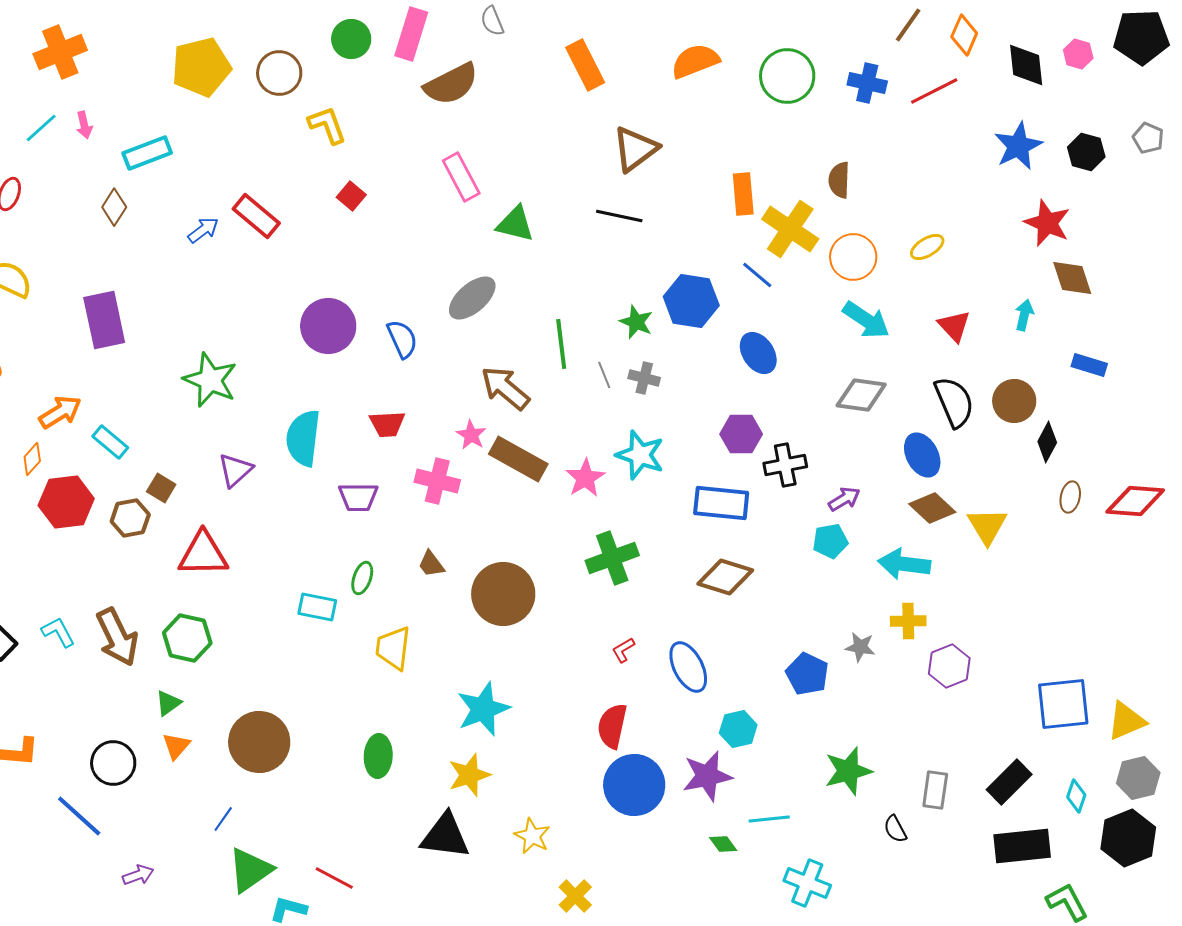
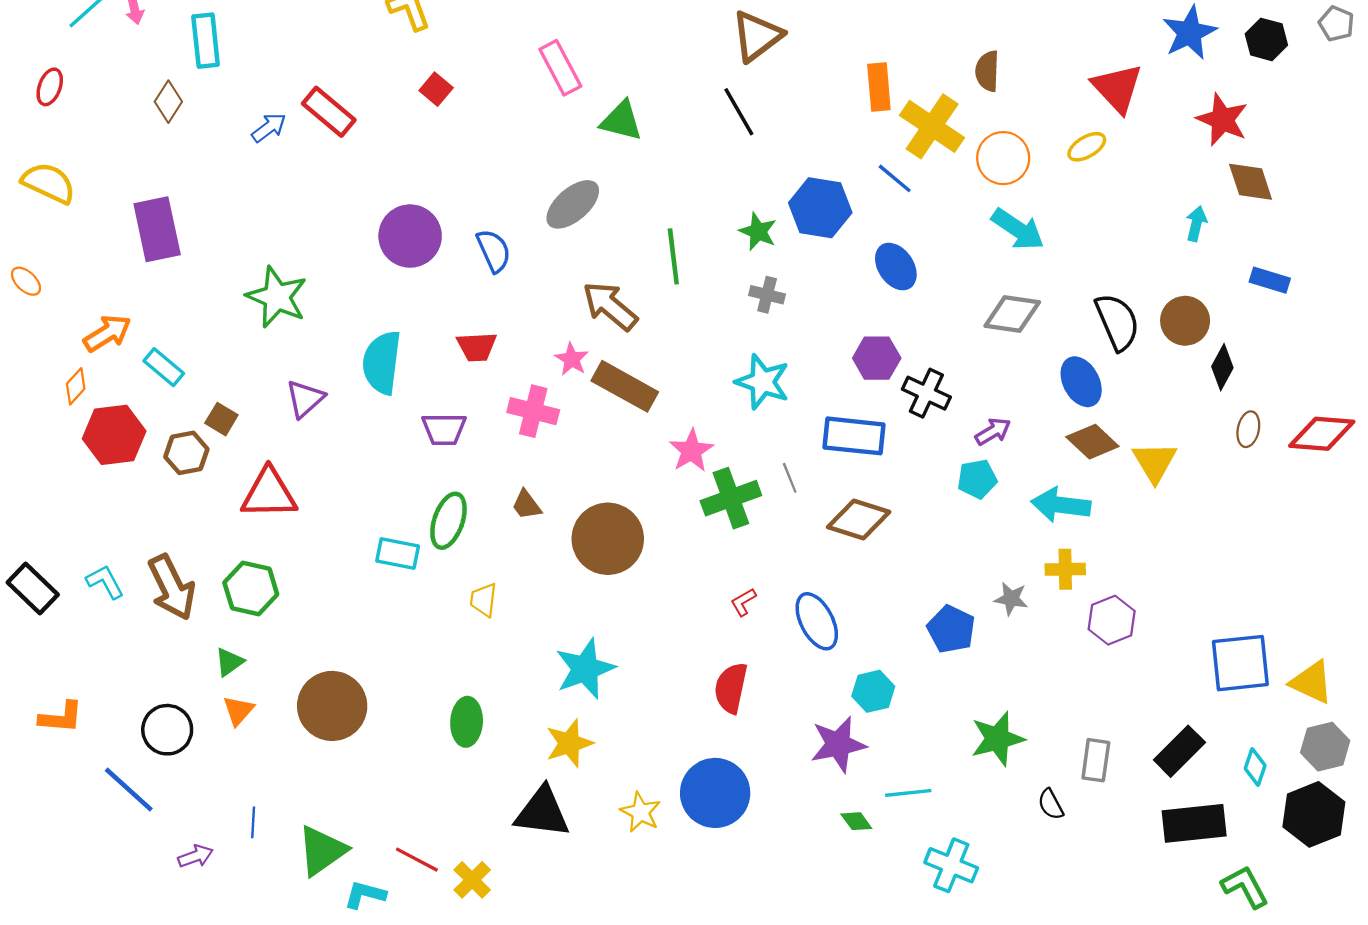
cyan rectangle: (147, 153) -> (206, 41), turned -75
black line: (619, 216) -> (739, 112), turned 48
red triangle: (954, 326) -> (1117, 88), moved, size x1.4
gray line: (604, 375) -> (790, 478), moved
black cross: (785, 465) -> (926, 393), turned 36
pink star: (585, 478) -> (691, 451), moved
green ellipse: (362, 578) -> (448, 521), size x1.5
yellow trapezoid: (393, 648) -> (484, 600), size x0.7
yellow triangle: (1126, 721) -> (1312, 682), turned 48
blue circle: (634, 785) -> (715, 793), moved
blue line: (223, 819) -> (253, 822), moved, turned -32
yellow cross: (575, 896) -> (472, 880), moved

